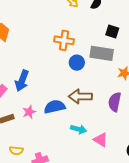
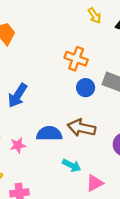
pink star: (29, 112) -> (18, 145), moved
pink triangle: (101, 140) -> (95, 183), turned 49

